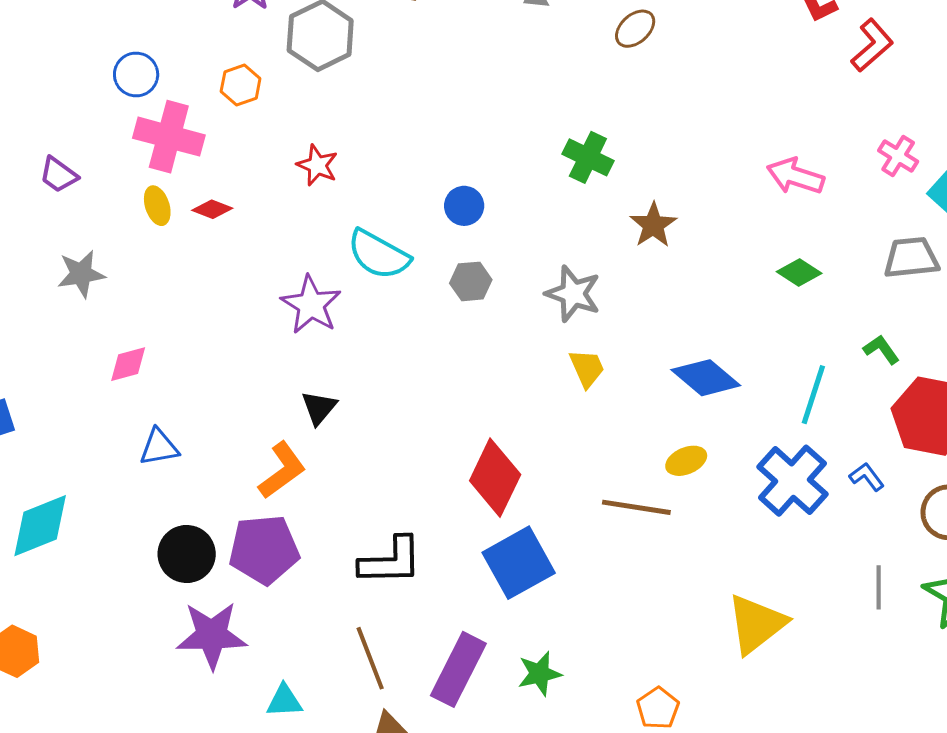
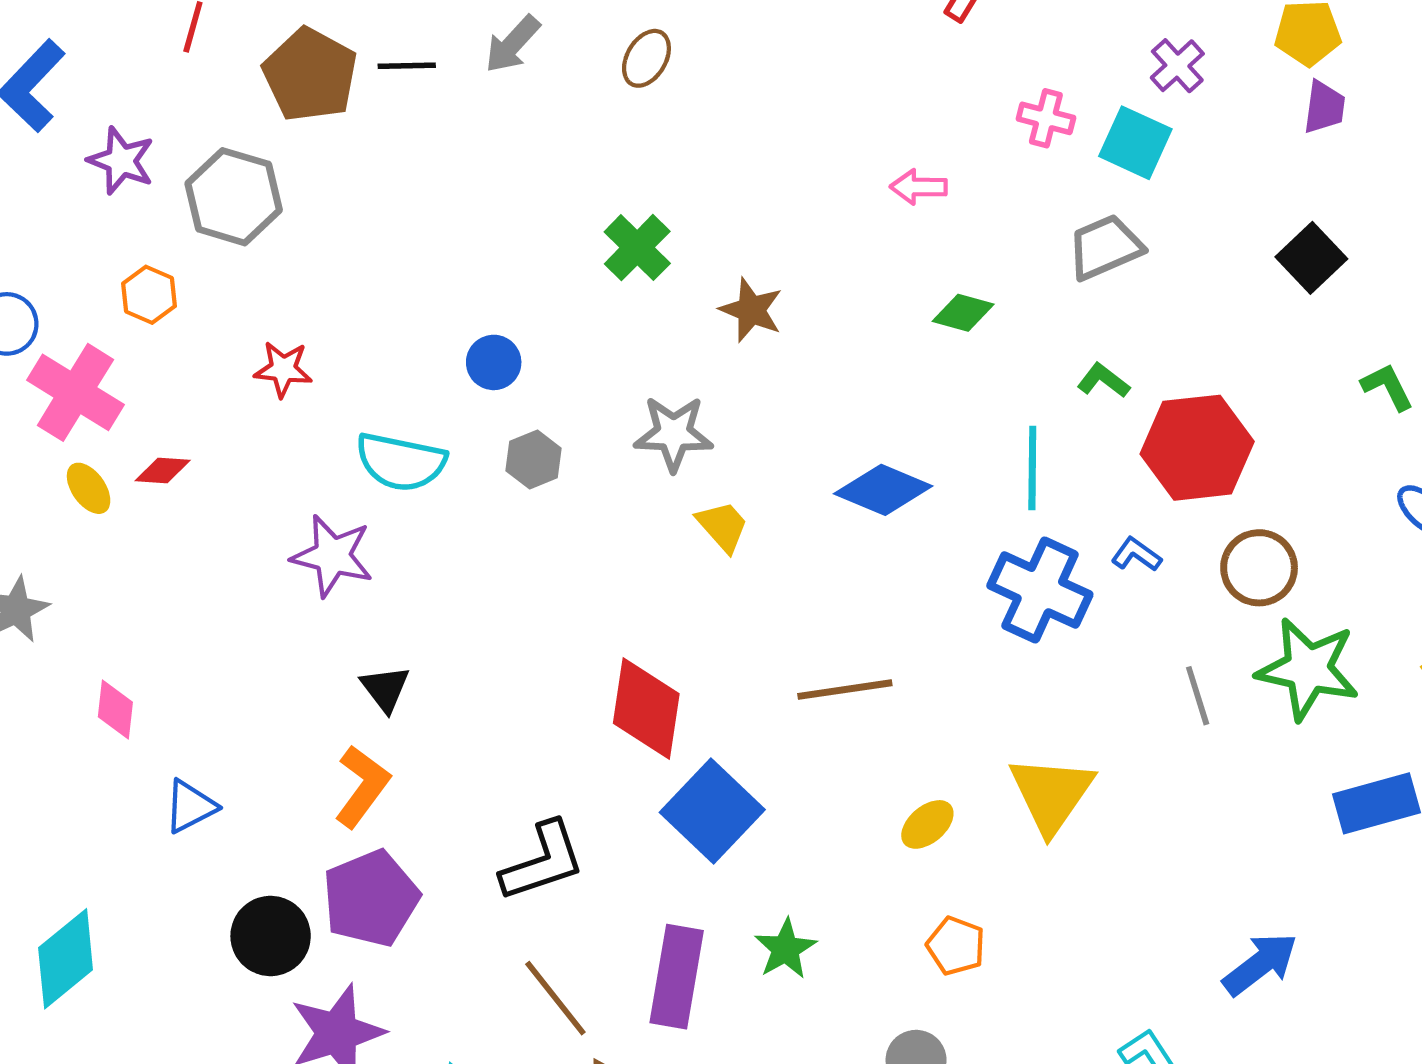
pink cross: (169, 137) -> (75, 392), turned 34
green cross: (588, 157) -> (637, 248), turned 36
pink arrow: (795, 176) -> (919, 187), size x0.7
pink diamond: (128, 364) -> (115, 709), turned -51
yellow ellipse: (686, 461) -> (927, 824), moved

